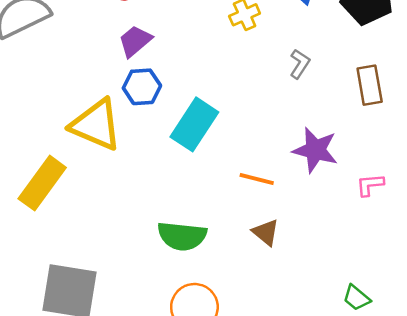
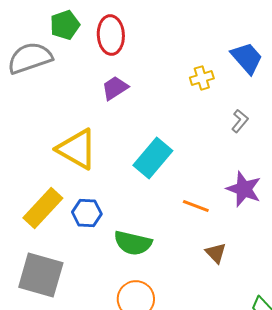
blue hexagon: (142, 87) -> (87, 213), moved
yellow rectangle: (42, 183) -> (43, 208), moved
brown triangle: (266, 232) -> (216, 253), moved

